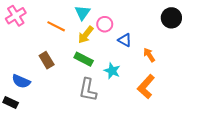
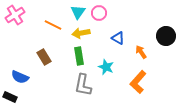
black circle: (171, 18) -> (166, 36), moved
pink circle: (105, 24) -> (99, 13), moved
yellow arrow: (86, 35) -> (81, 33), turned 42
green rectangle: (84, 59) -> (79, 56), turned 54

